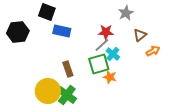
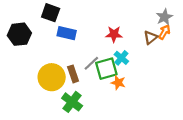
gray star: (126, 13) -> (164, 17), moved
gray line: (102, 45) -> (91, 63), moved
orange arrow: (153, 51) -> (164, 32), moved, turned -32
yellow circle: (48, 91) -> (52, 77), moved

